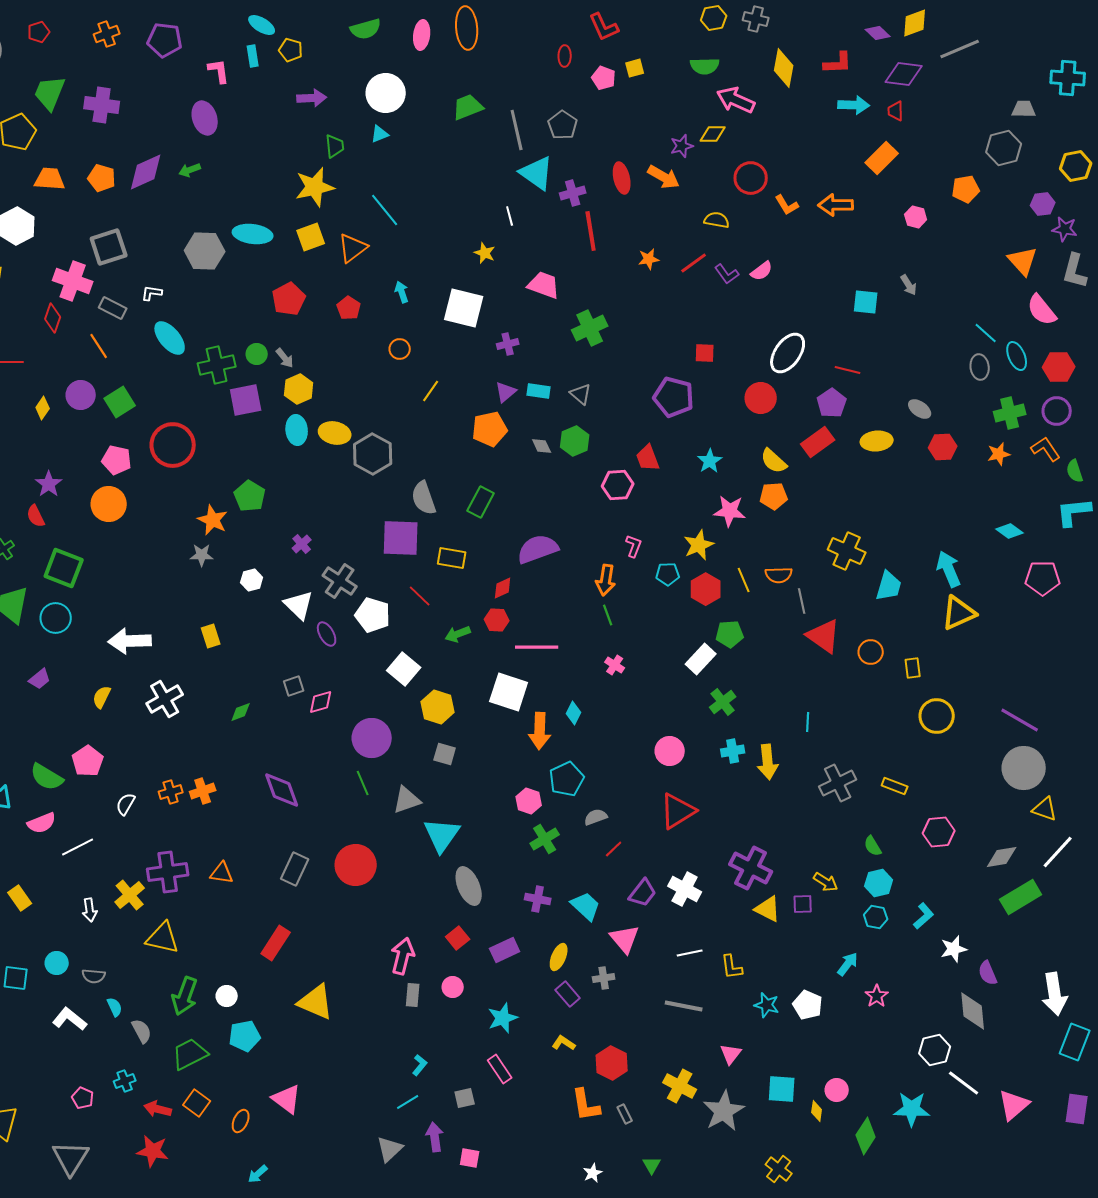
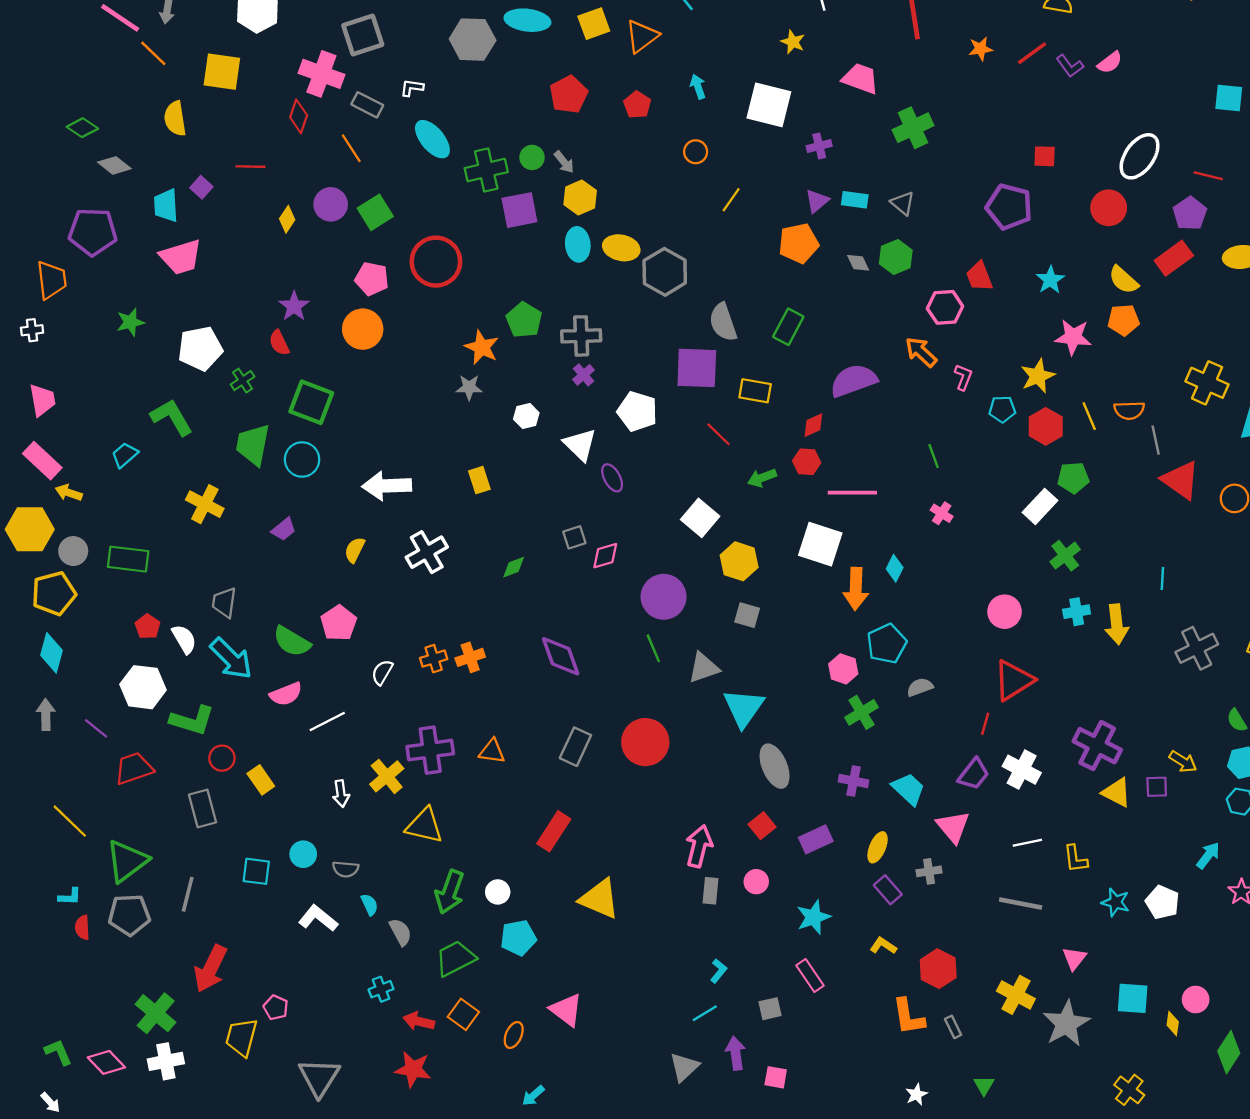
orange arrow: (606, 580) -> (921, 352), moved, turned 124
gray cross: (340, 581) -> (581, 336), moved, turned -36
white pentagon: (373, 615) -> (637, 411), moved
red line: (614, 849) -> (985, 724), moved, turned -30
pink pentagon: (83, 1098) -> (276, 1008), moved

